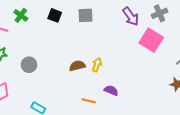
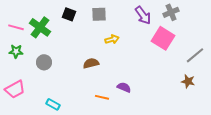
green cross: (21, 15) -> (40, 27), moved, size x1.5
yellow arrow: (97, 65) -> (112, 39), moved, turned 56

